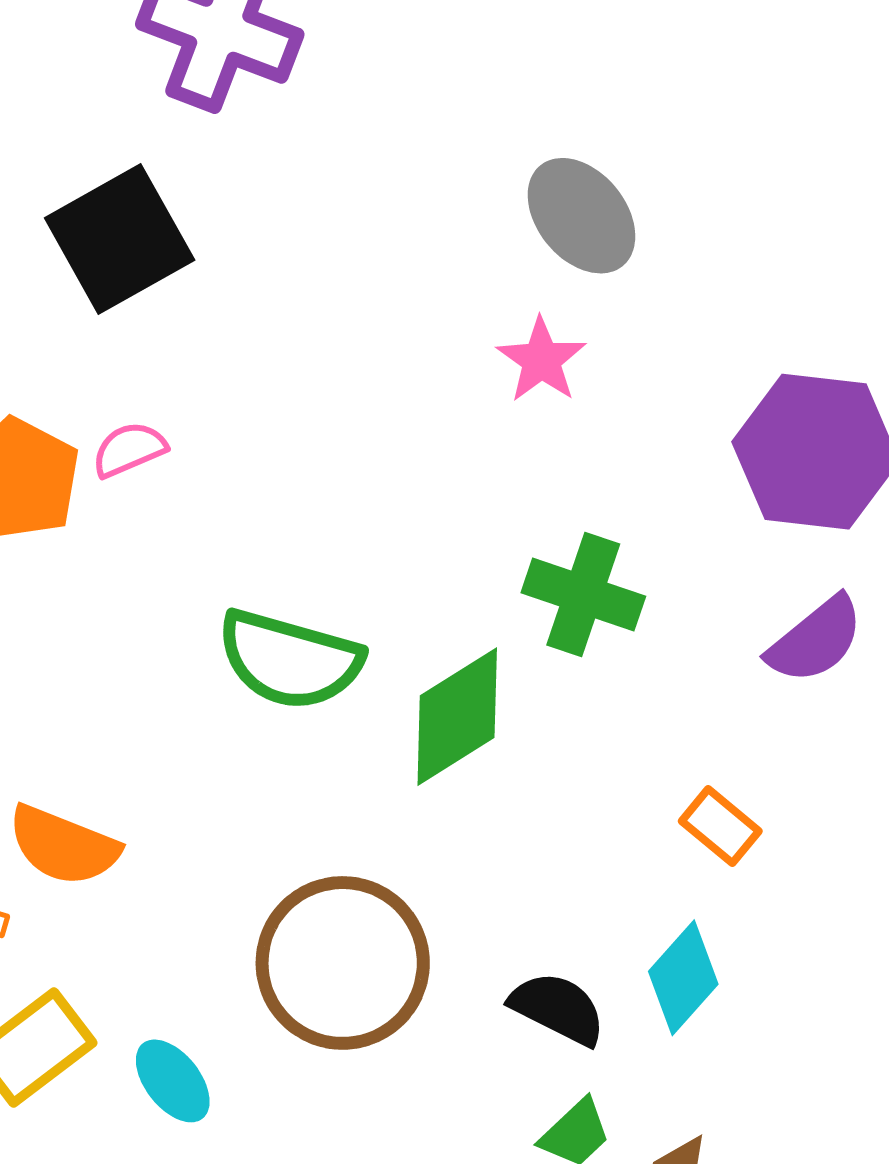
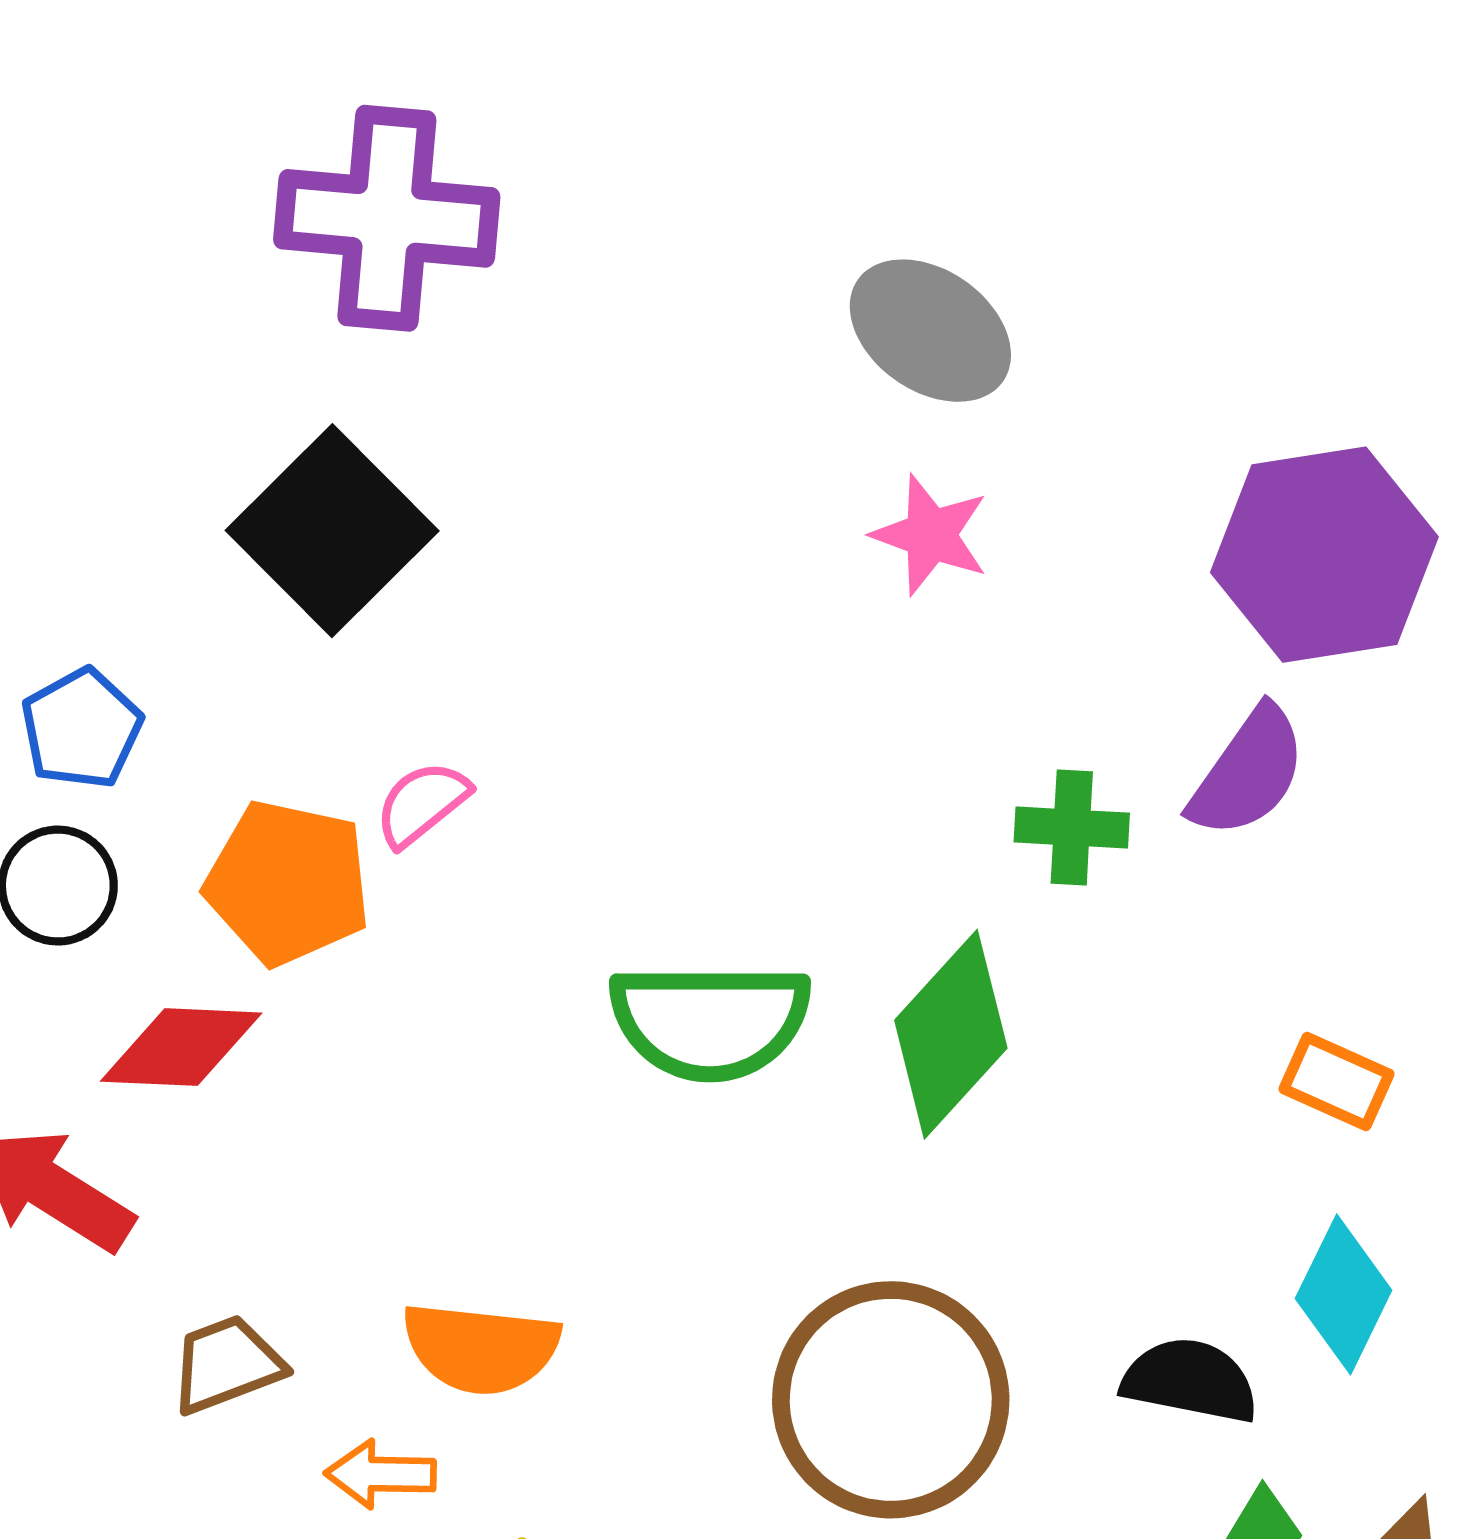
green cross: (583, 595) -> (1072, 828), size x0.7
purple semicircle: (816, 640) -> (1248, 772), moved

